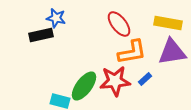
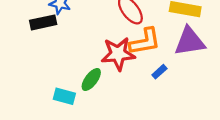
red star: (115, 81) -> (118, 54), moved
green ellipse: (84, 86) -> (91, 80), size x0.7

